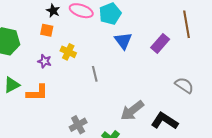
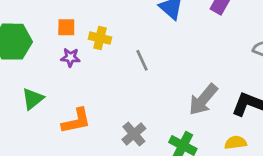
orange square: (47, 30) -> (66, 27), moved
orange L-shape: (37, 93) -> (76, 121), moved

